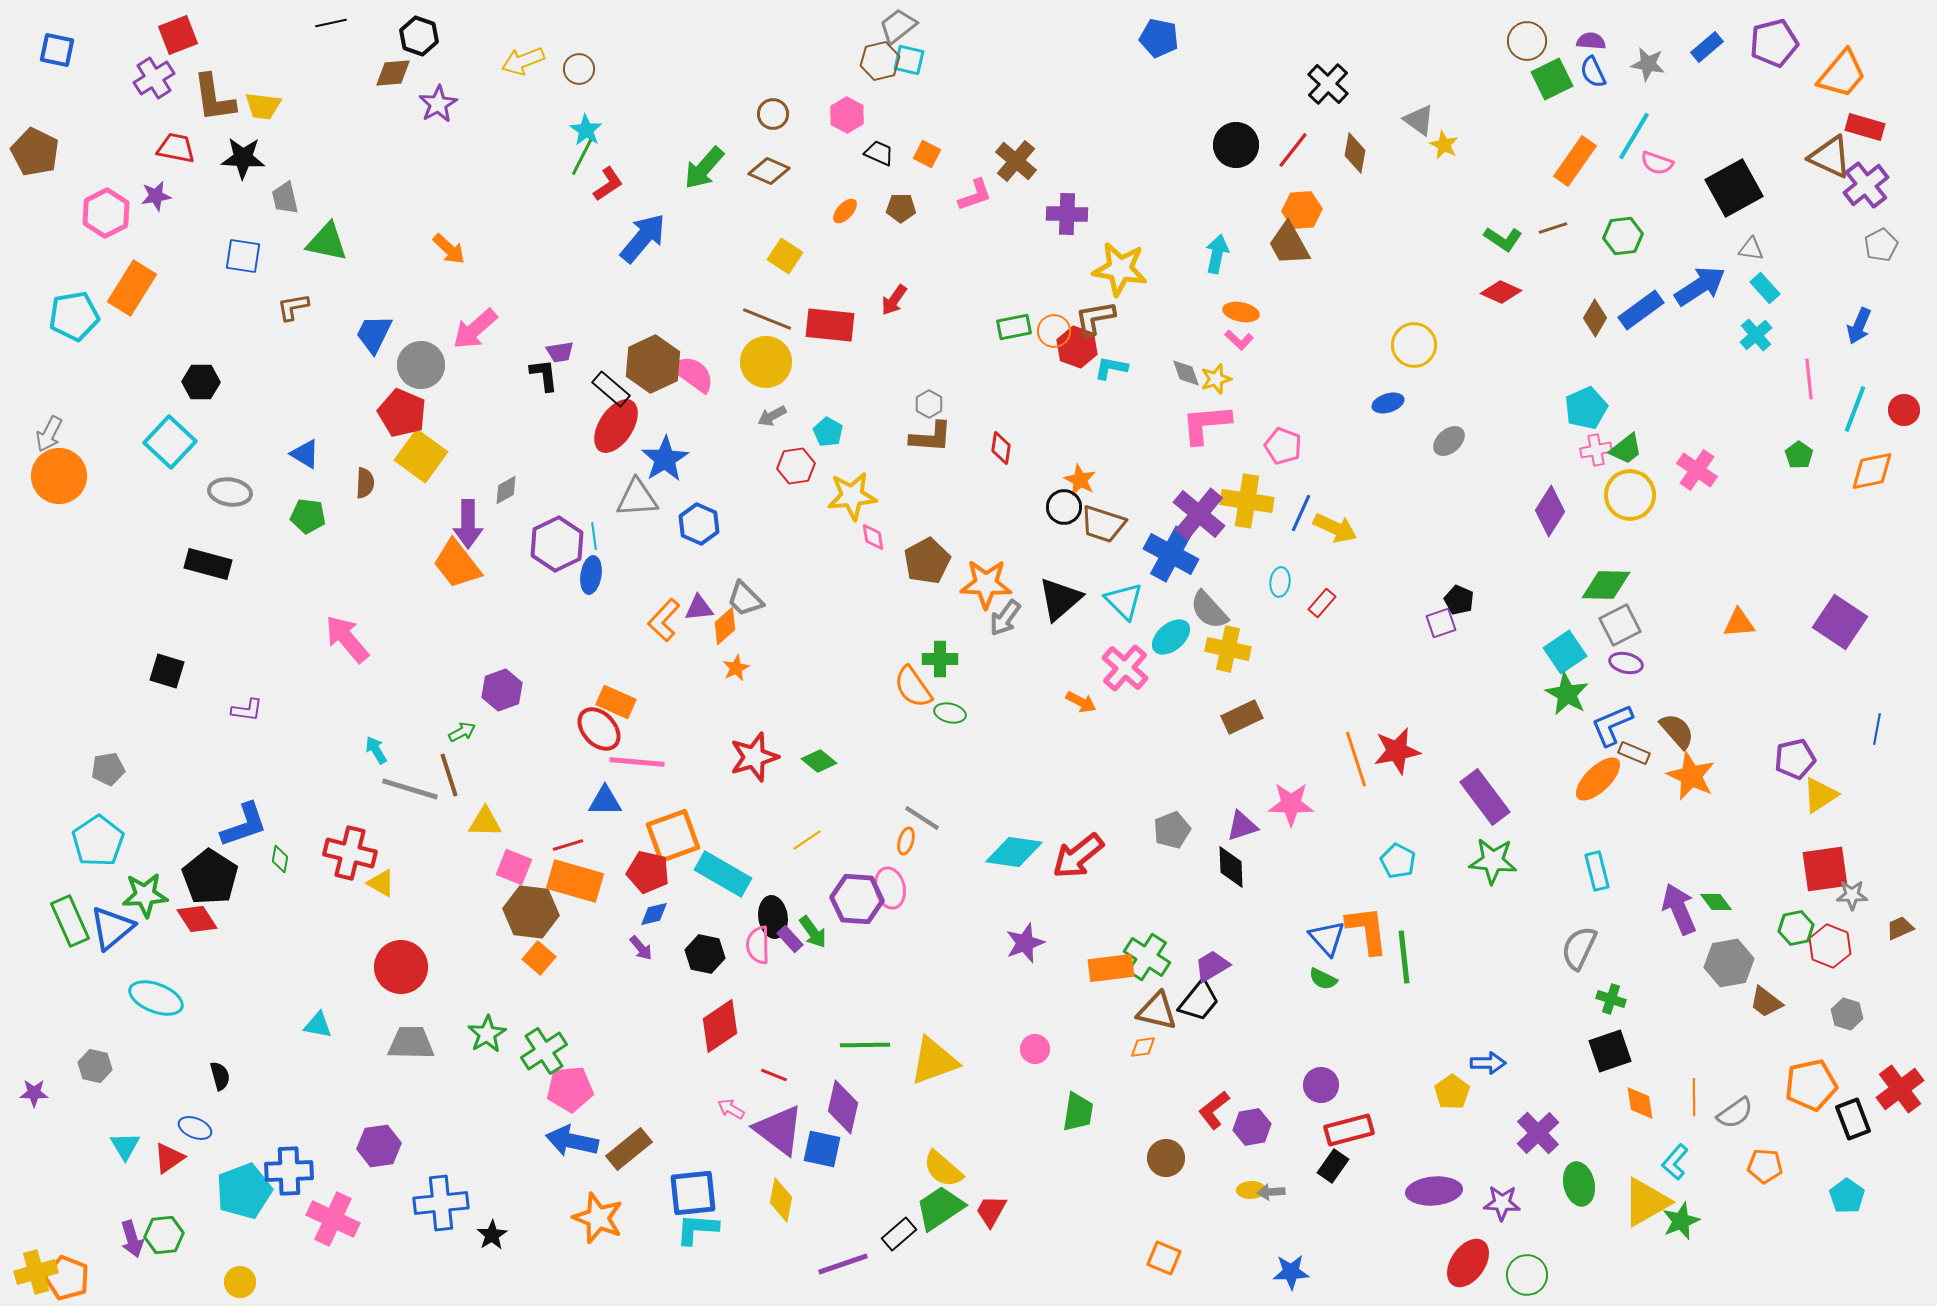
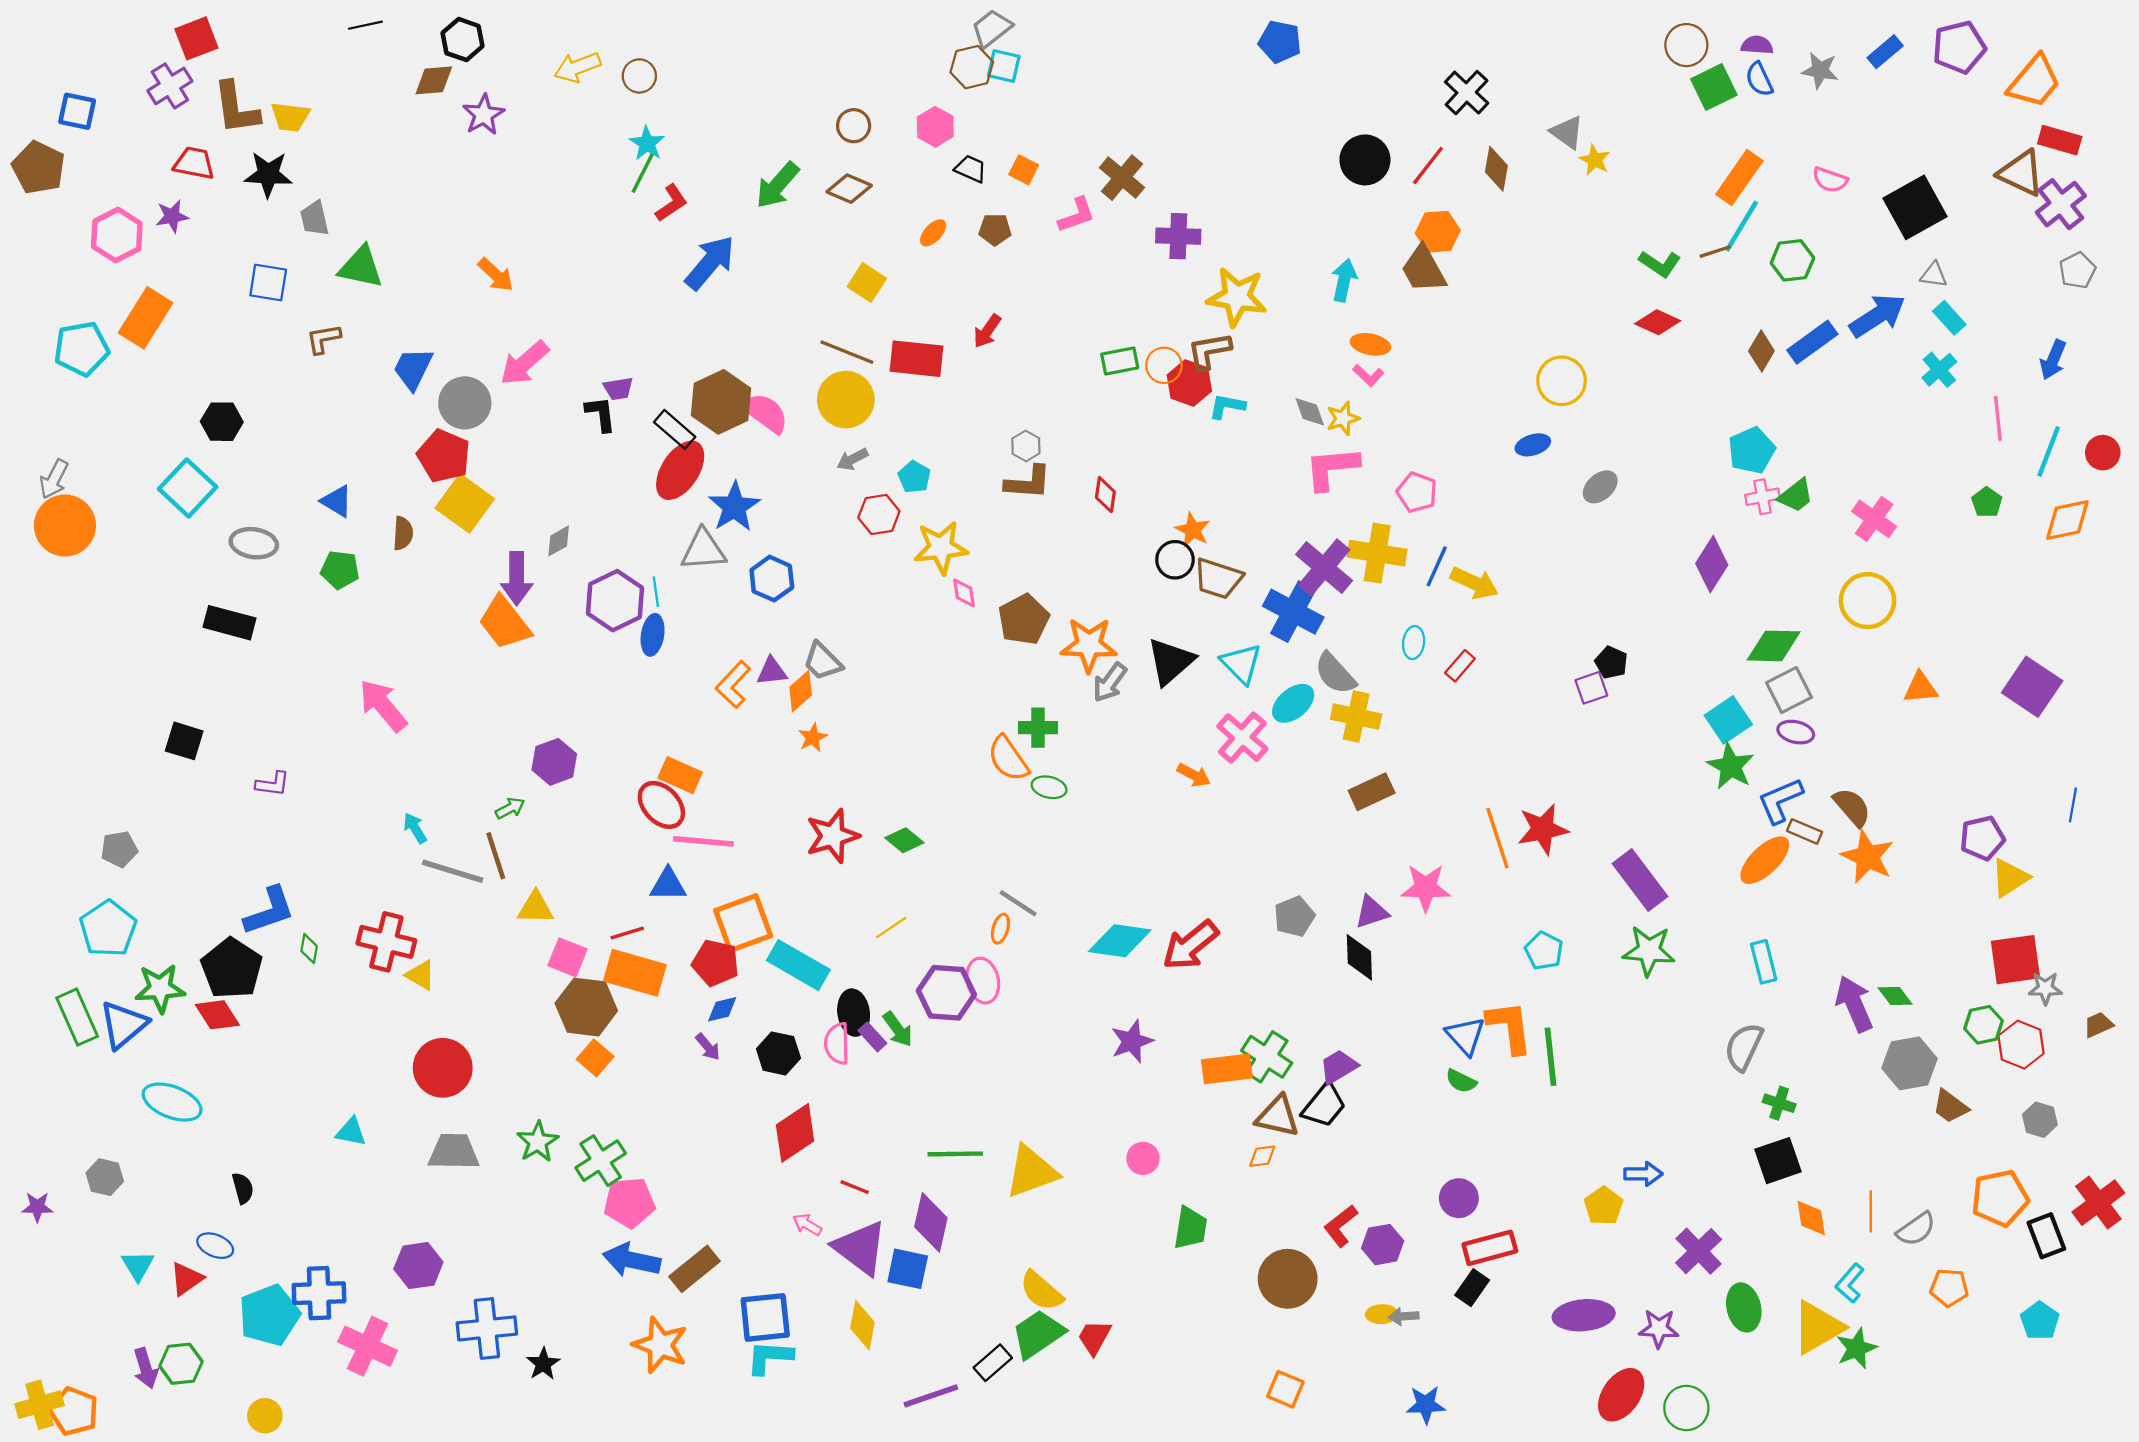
blue square: (57, 50) -> (77, 111), moved
cyan line: (1634, 136) -> (1742, 226), moved
yellow circle: (1630, 495) -> (1868, 601), moved
brown circle: (1166, 1158) -> (1288, 1279), size x1.4

